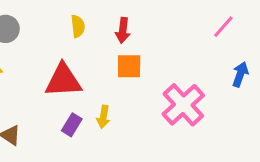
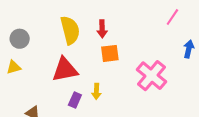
yellow semicircle: (78, 26) -> (70, 30), size x1.8

